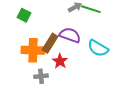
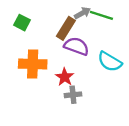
brown rectangle: (50, 43) -> (66, 28), moved
gray cross: (41, 76) -> (73, 95), moved

